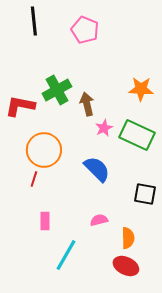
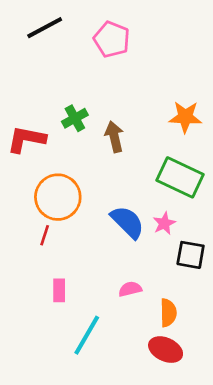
black line: (34, 21) -> (45, 28), turned 68
green cross: (57, 90) -> (75, 118), size x0.7
pink star: (104, 128) -> (164, 223), moved

